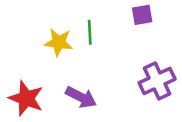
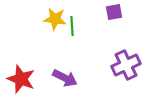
yellow star: (59, 42) -> (55, 19), moved

